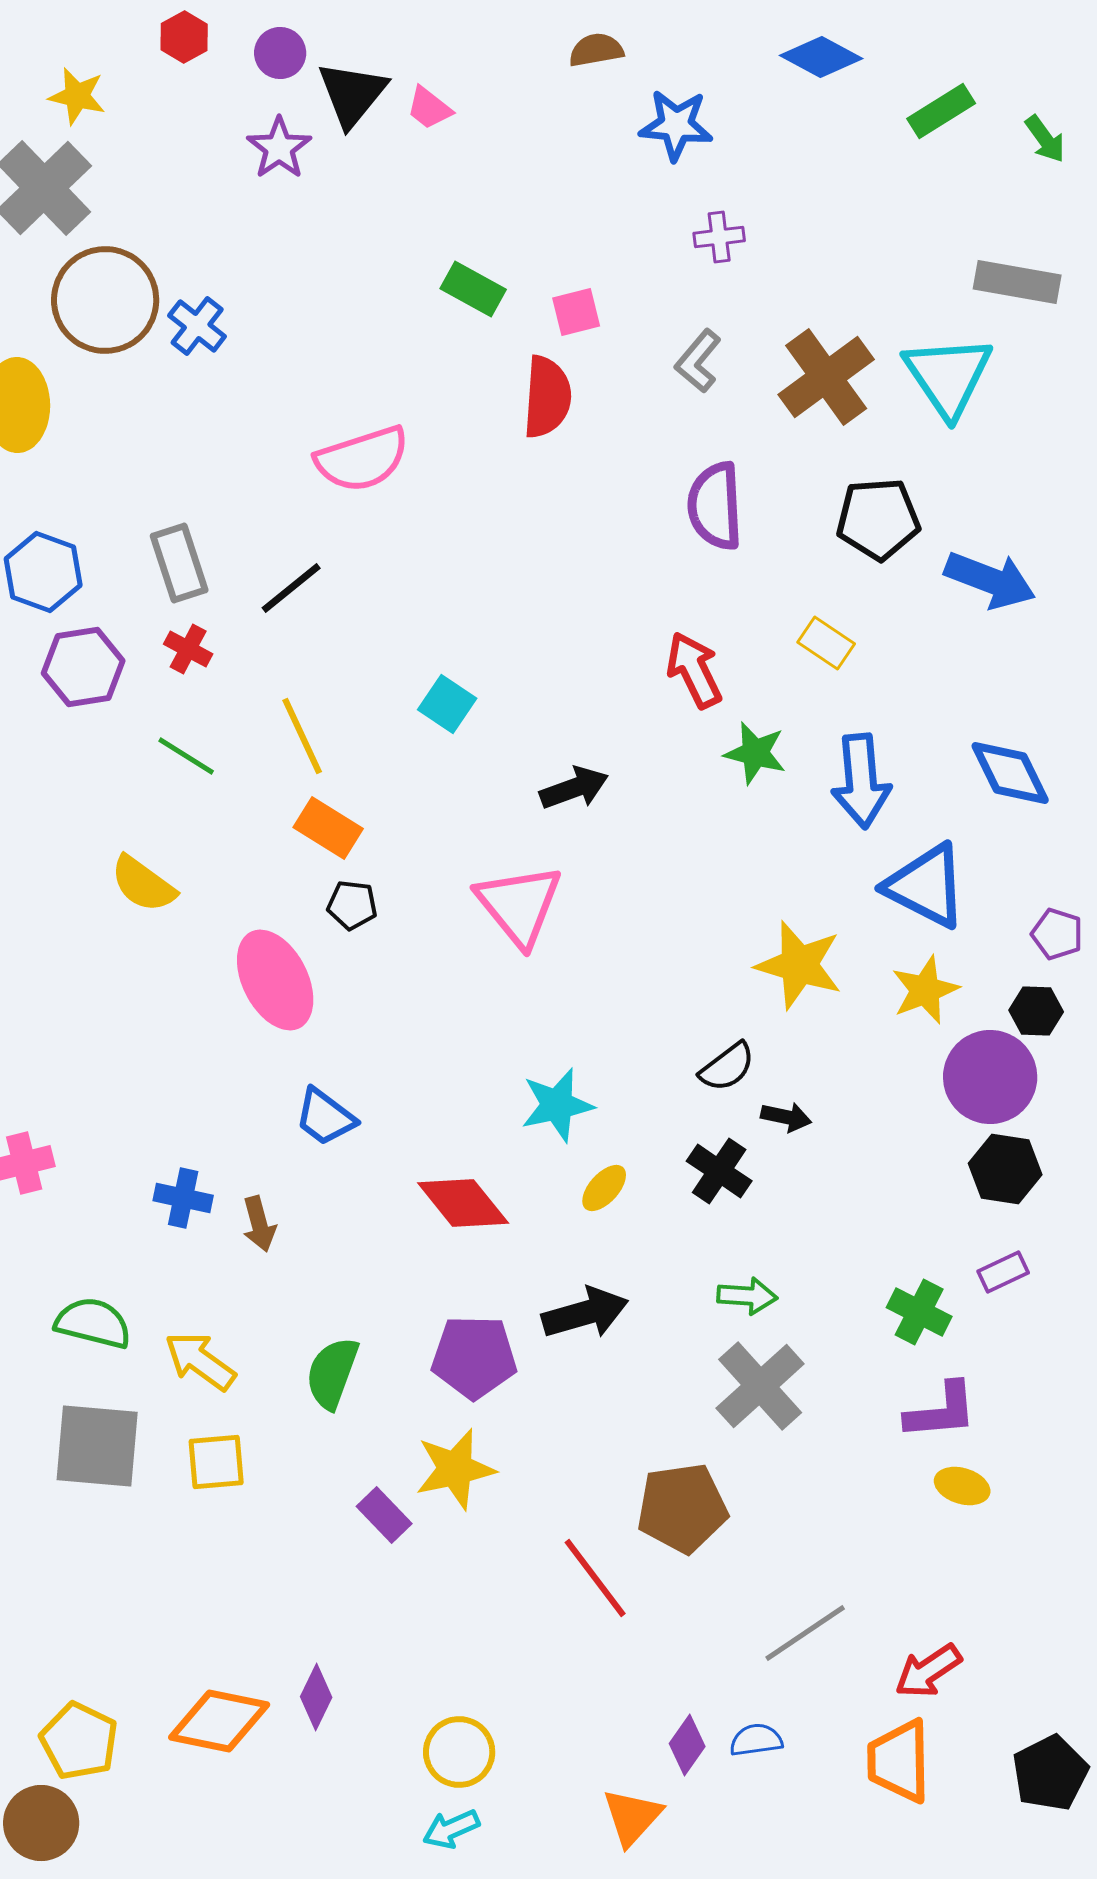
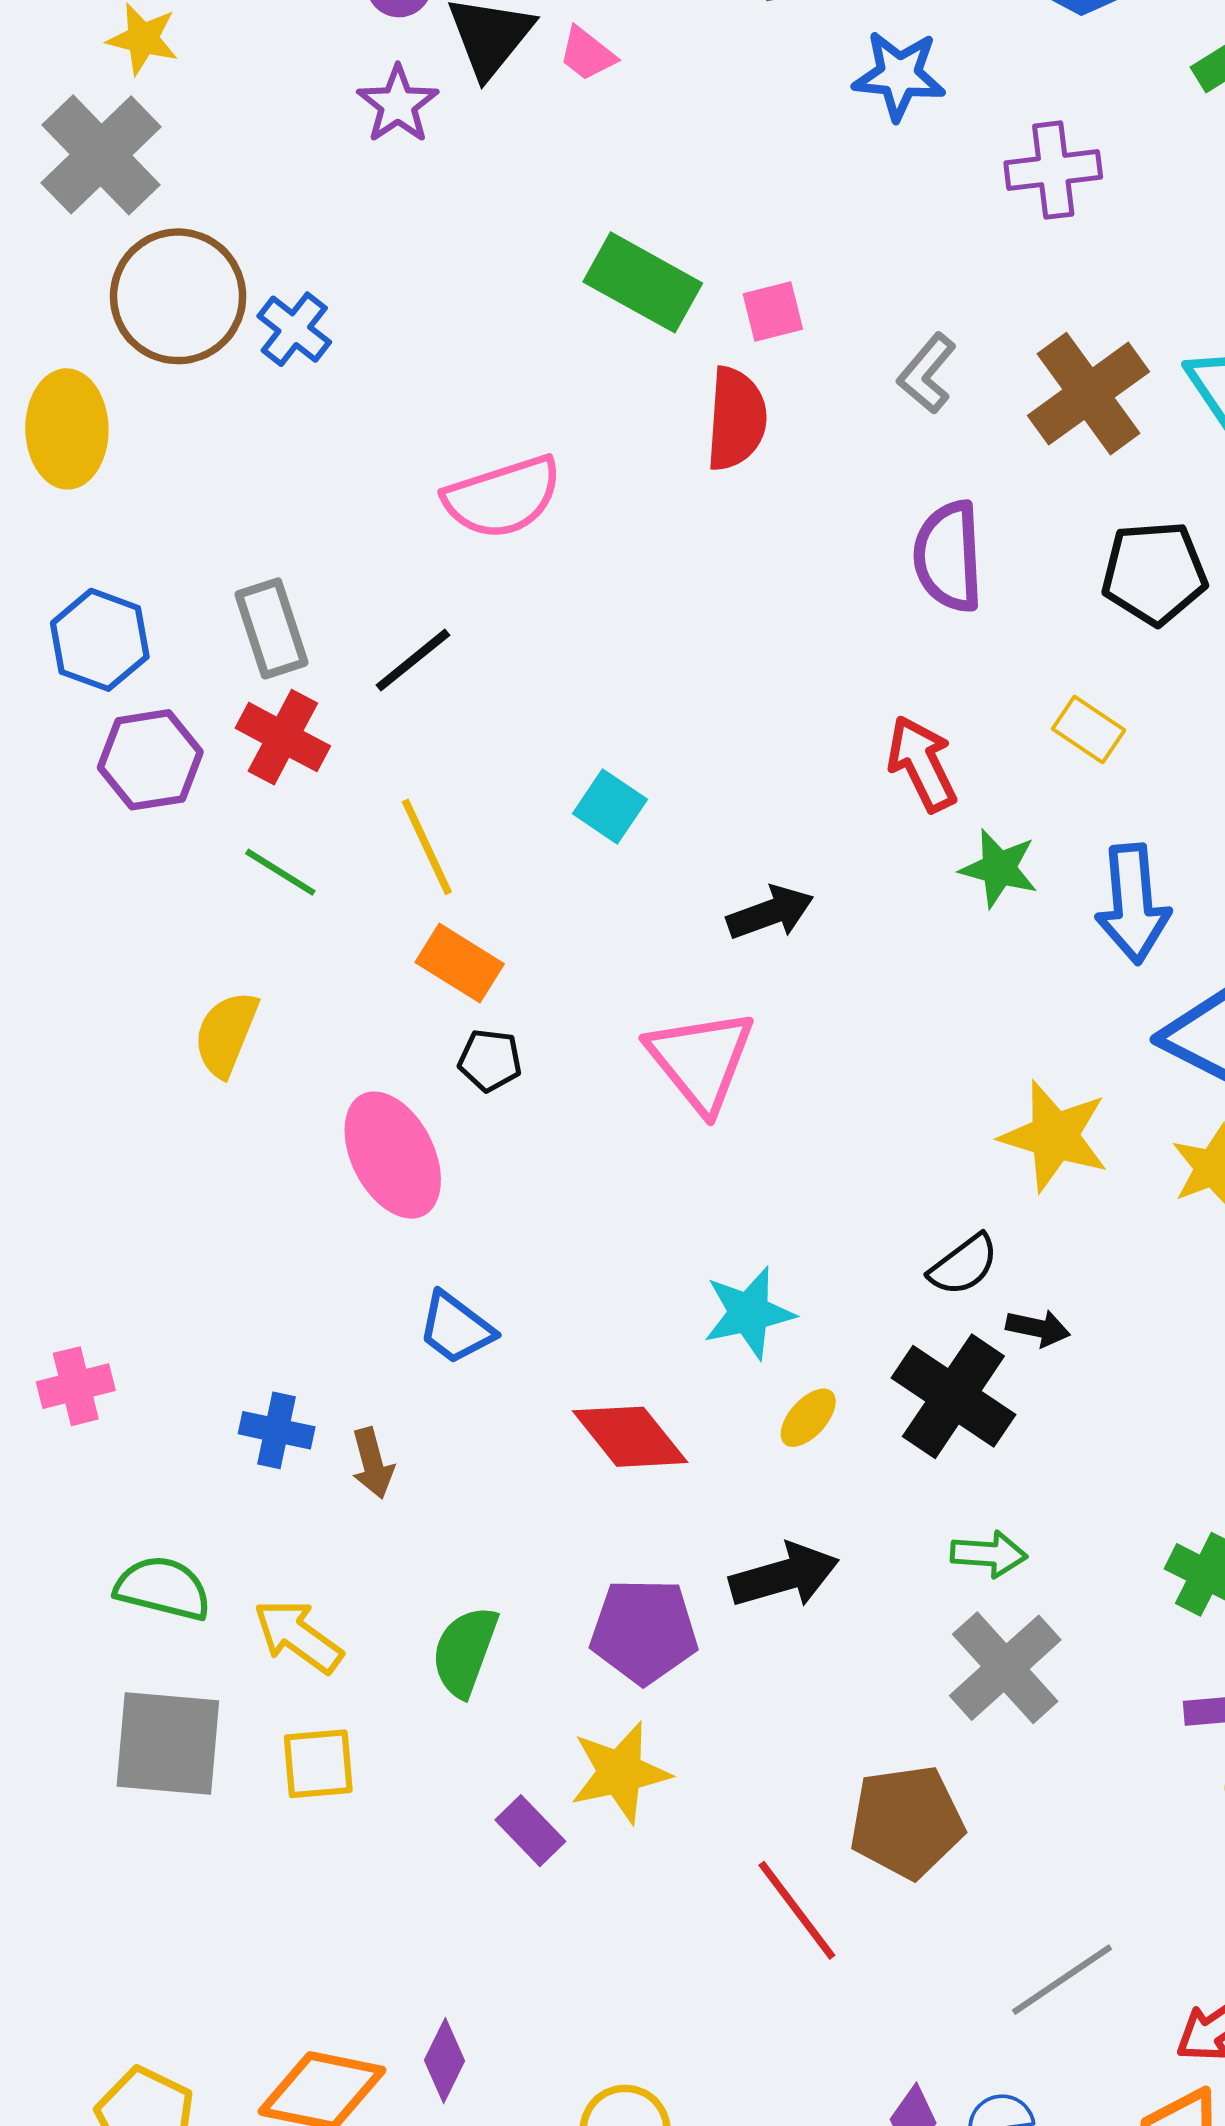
purple cross: (719, 237) -> (1053, 170), moved, size x1.5
green rectangle: (473, 289) -> (643, 282), size x1.4
red cross: (188, 649) -> (283, 737), size x1.5
yellow semicircle: (143, 884) -> (226, 1034), turned 76
black cross: (719, 1171) -> (953, 1396), size x1.5

